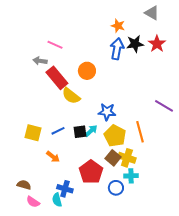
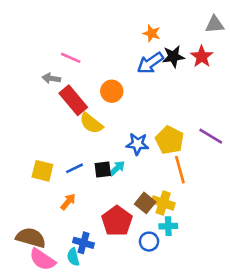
gray triangle: (152, 13) -> (215, 24), moved, turned -35
blue arrow: (117, 49) -> (150, 63), turned -135
yellow pentagon: (115, 136) -> (170, 140), moved
orange arrow: (53, 157) -> (68, 202), turned -88
brown semicircle: (24, 185) -> (31, 238), size x1.6
pink semicircle: (33, 202) -> (42, 260), size x1.5

